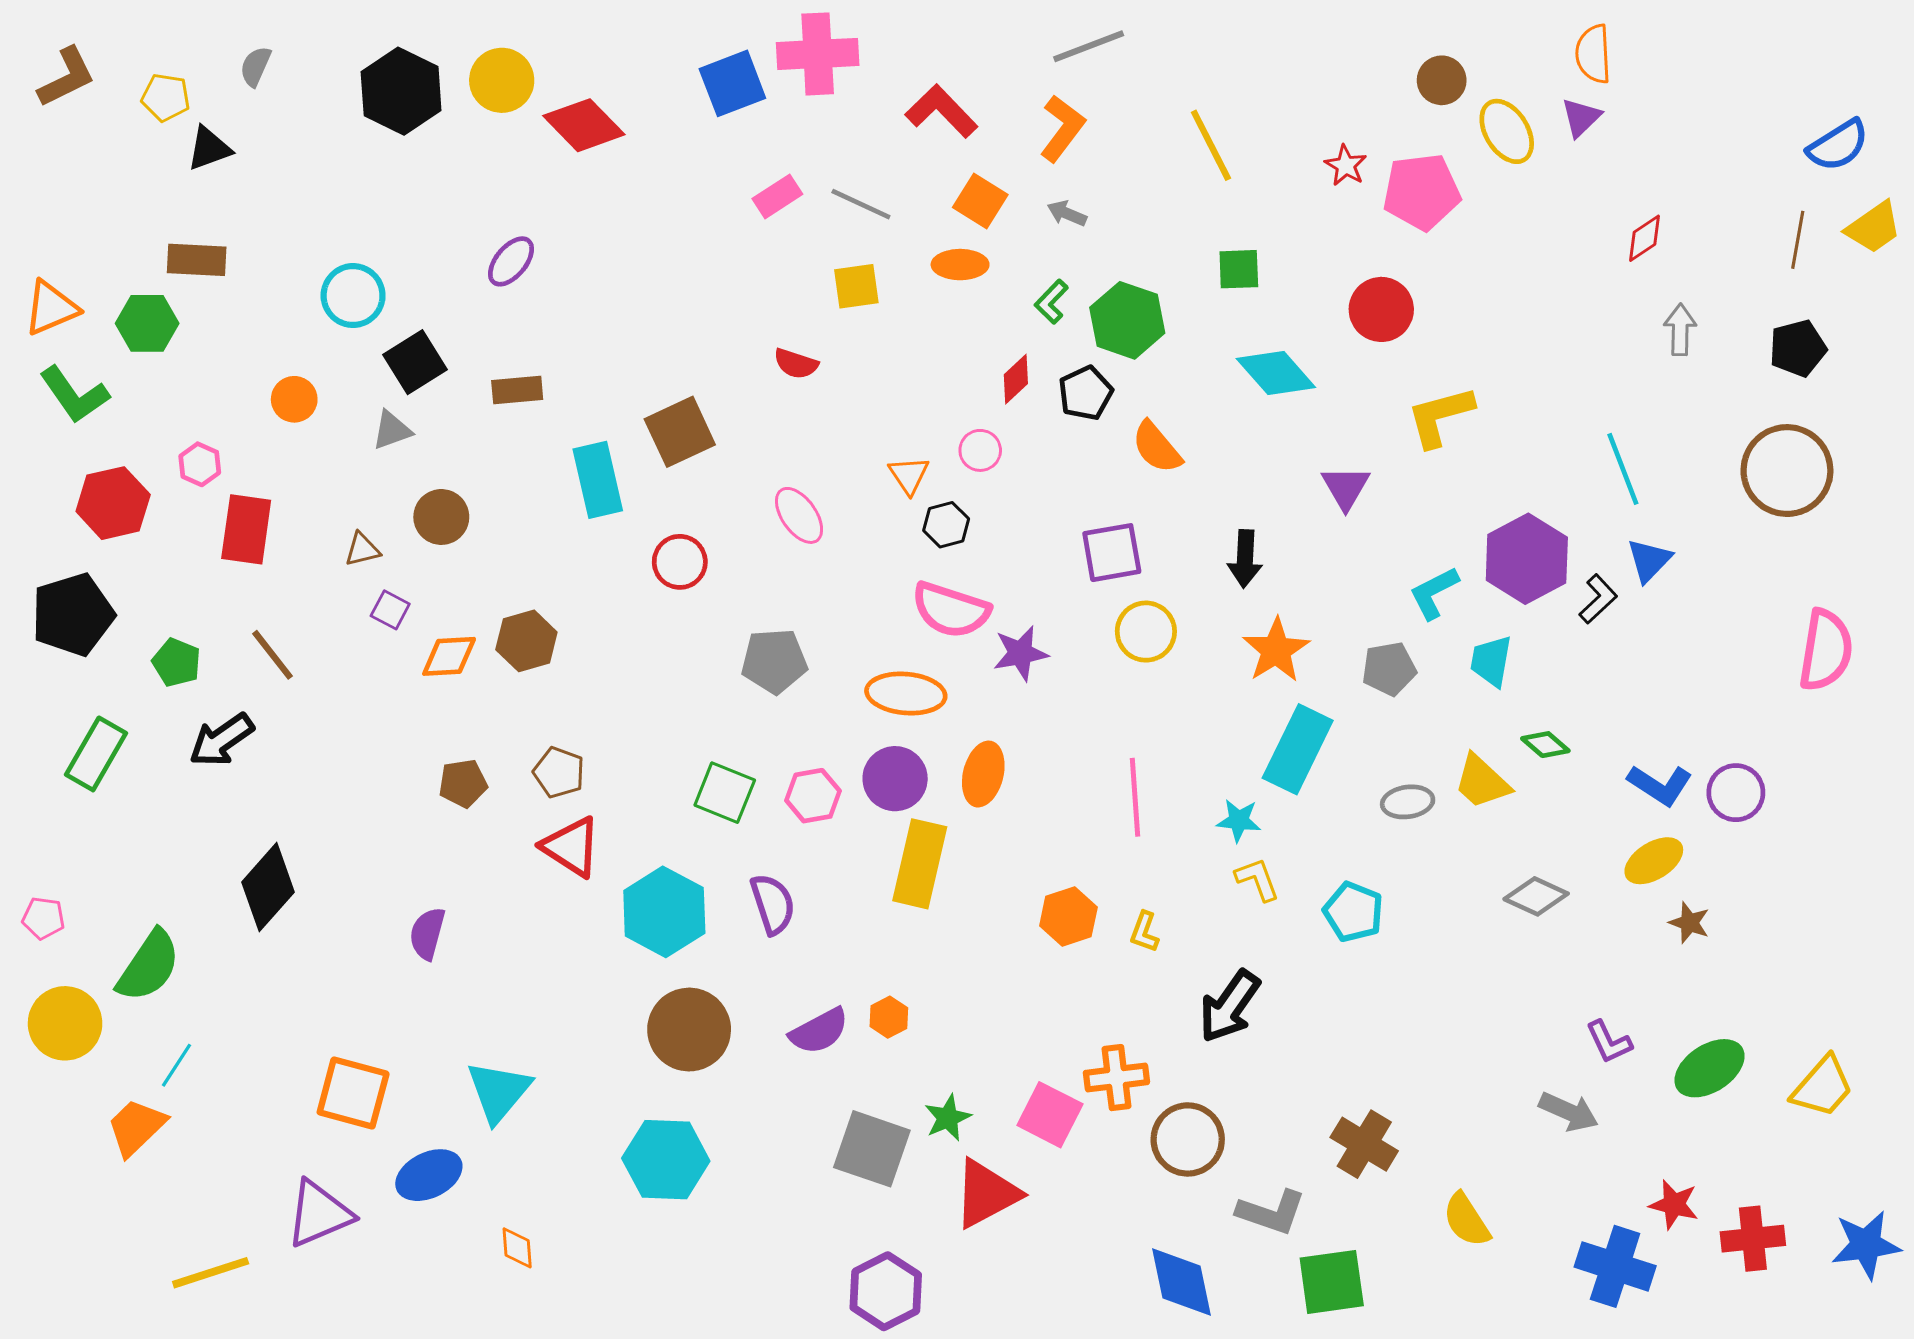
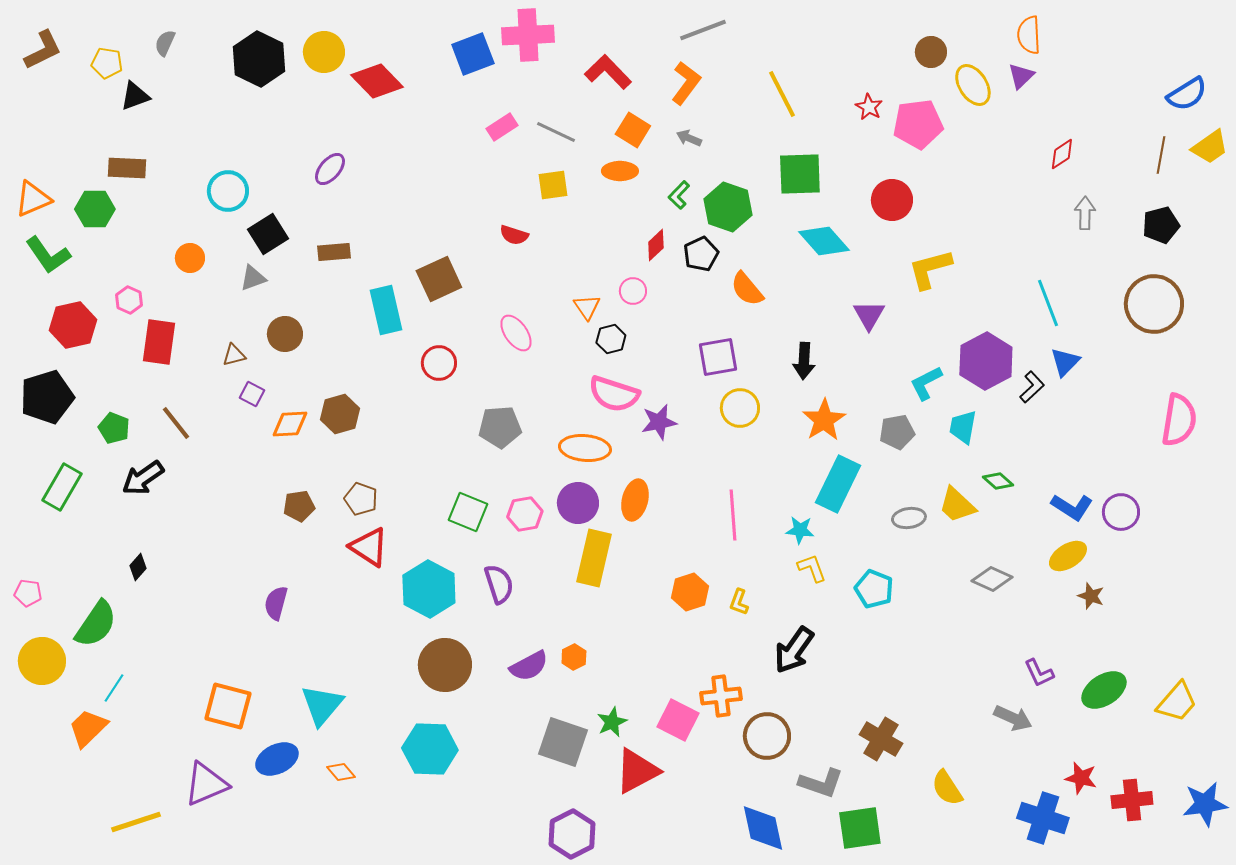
green square: (1239, 269) -> (800, 174), size x1.6
black diamond: (268, 887) -> (138, 567), moved, size x0.5
orange diamond: (517, 1248) -> (341, 772), moved, turned -36

